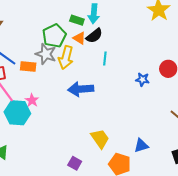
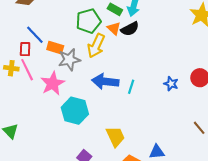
gray star: (46, 54) -> (69, 60), moved, turned 30
cyan line: (105, 58) -> (131, 87), moved
pink star: (32, 100) -> (53, 84), size x1.6
cyan hexagon: (17, 113) -> (75, 111), moved

